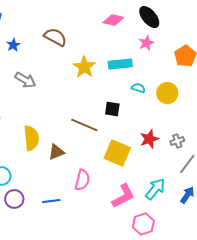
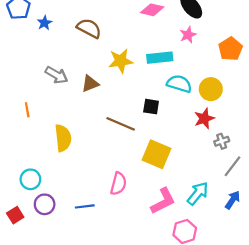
blue star: (13, 45) -> (45, 23), moved
yellow star: (84, 67) -> (121, 61), turned 30
cyan semicircle: (138, 88) -> (179, 84), size x1.6
red star: (149, 139) -> (204, 118), moved
brown triangle: (56, 152) -> (90, 84), moved

